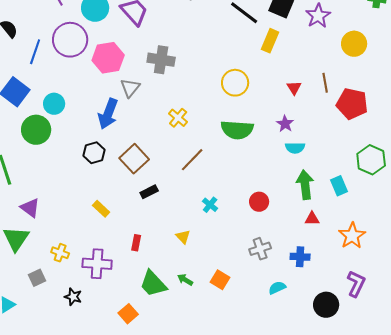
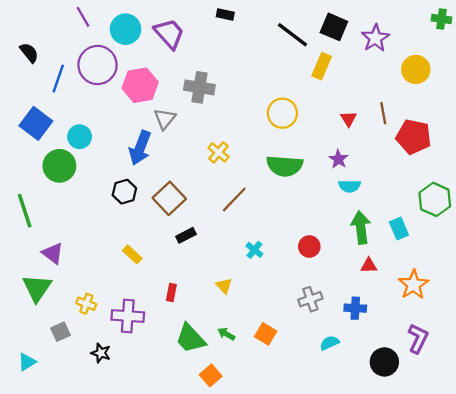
orange square: (128, 314) -> (211, 375), moved

